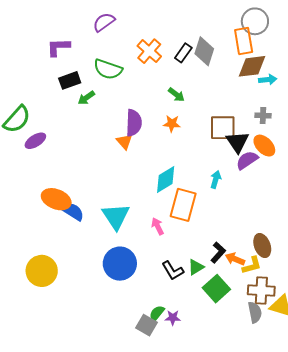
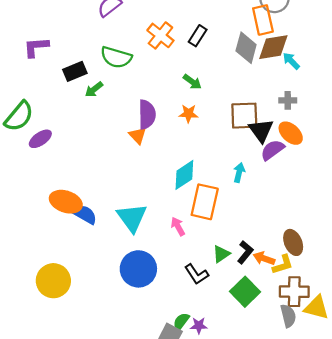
purple L-shape: (58, 47) -> (36, 47), moved
gray diamond: (204, 51) -> (246, 48), moved
cyan arrow: (268, 80) -> (291, 61), turned -126
green triangle: (196, 267) -> (221, 254), moved

